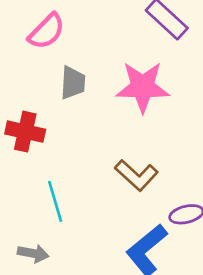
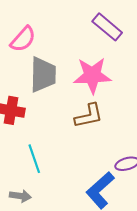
gray trapezoid: (73, 83) -> (43, 75), size x1.5
brown L-shape: (136, 175) -> (89, 116), moved, turned -52

